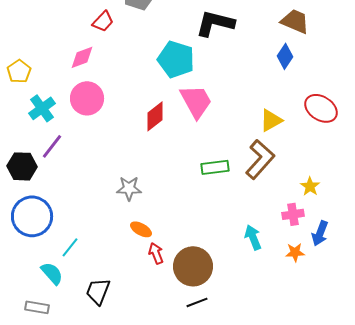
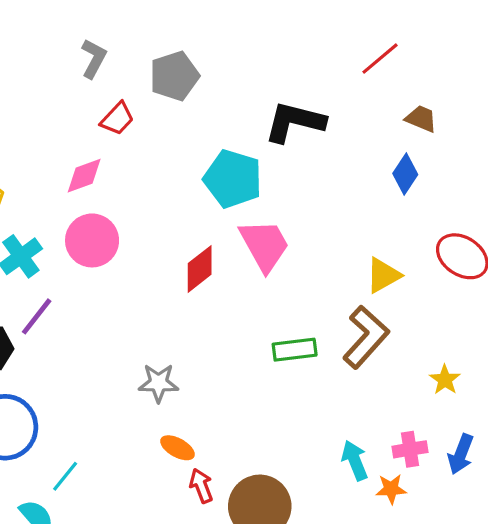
brown trapezoid: (295, 21) -> (421, 119), size x0.7
pink cross: (293, 214) -> (410, 449), moved
orange star: (295, 252) -> (391, 489), moved

